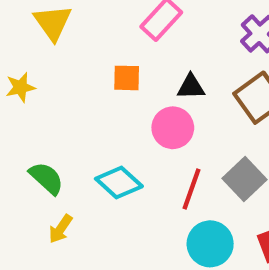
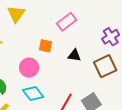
pink circle: (173, 128) -> (29, 68), moved

